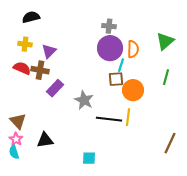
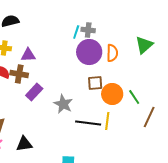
purple triangle: (49, 51) -> (28, 55), turned 42
cyan line: (121, 65) -> (76, 32), moved
green line: (166, 77) -> (134, 97), moved, turned -49
brown line: (170, 143) -> (149, 117), moved

